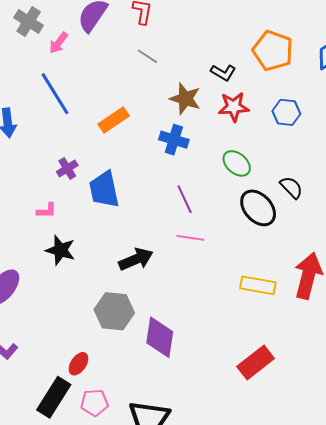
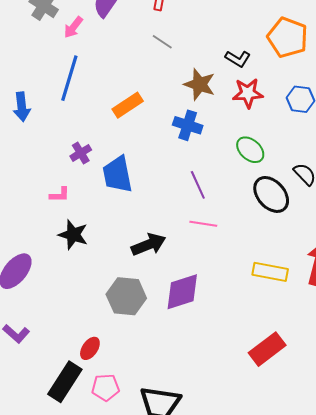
blue line: (55, 94) -> (69, 78), turned 48
purple diamond: (160, 337) -> (182, 292), moved, turned 63

